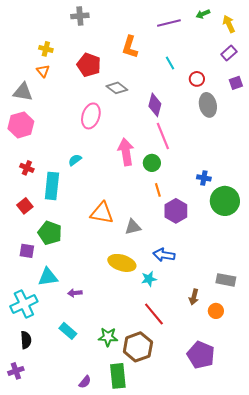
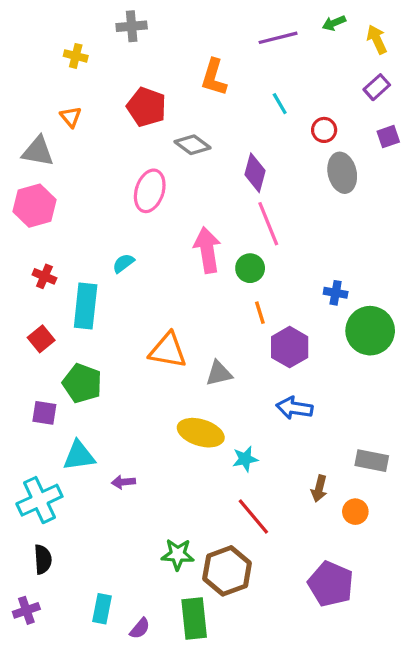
yellow cross: (46, 49) -> (76, 56), moved
blue arrow: (164, 255) -> (294, 408), moved
cyan rectangle: (68, 331) -> (102, 609), moved, turned 60

